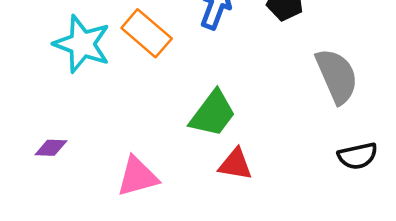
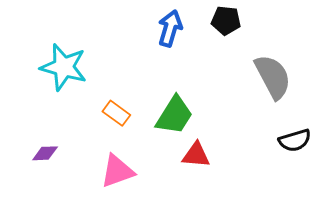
orange rectangle: (147, 33) -> (116, 113), moved, size x0.7

